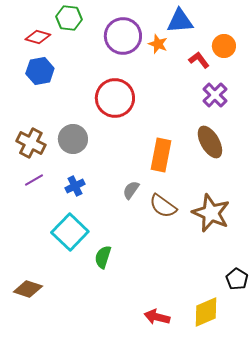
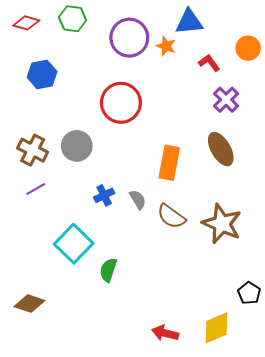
red diamond: (38, 37) -> (26, 23), moved
orange circle: (224, 46) -> (248, 48), moved
blue cross: (75, 186) -> (104, 195), moved
gray semicircle: (131, 190) -> (138, 200), turned 114

